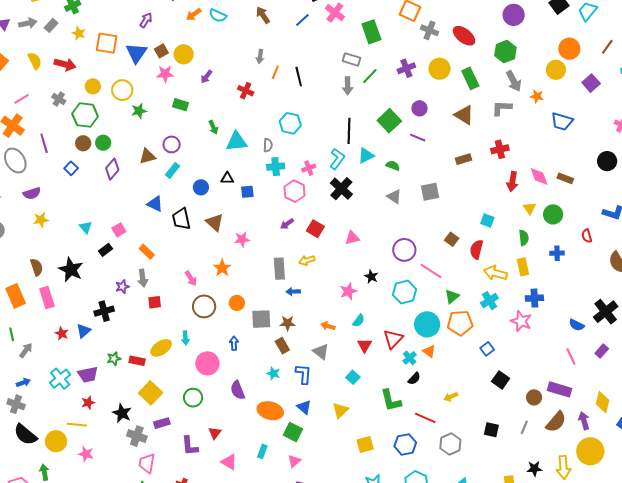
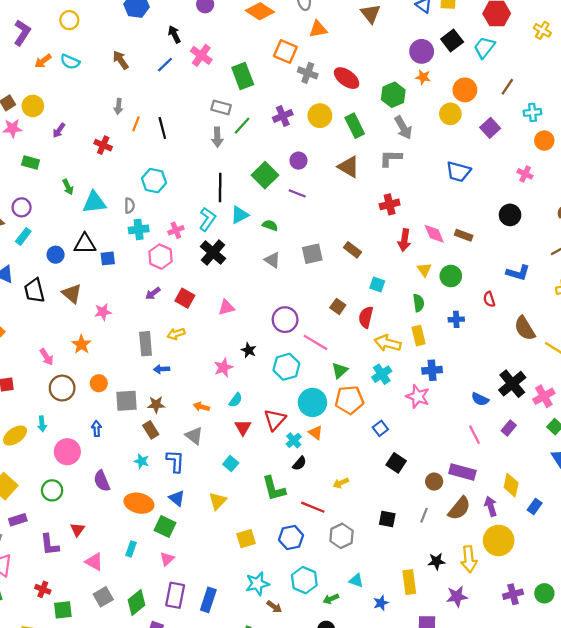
purple circle: (514, 15) -> (422, 51), moved
orange star: (537, 96) -> (423, 77), moved
brown rectangle: (464, 159) -> (352, 250), moved, turned 56
black triangle: (227, 178) -> (85, 244), size x1.5

